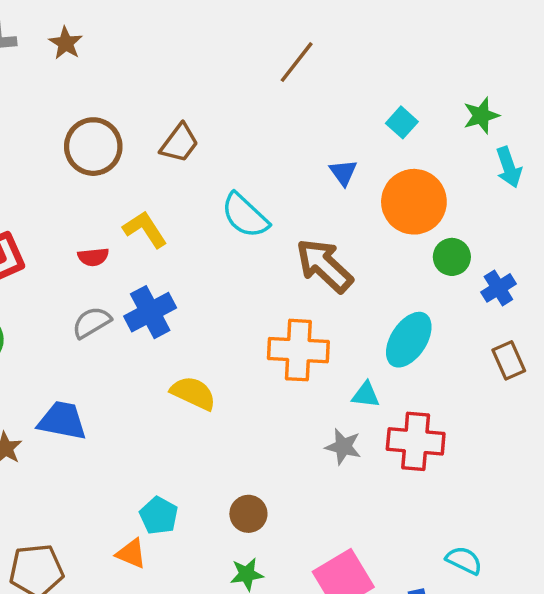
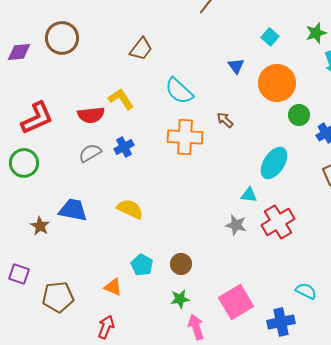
brown circle: (93, 147) -> (62, 38), moved
red semicircle: (93, 257) -> (91, 115), size x1.5
brown arrow: (324, 266) -> (225, 120), size x0.5
blue cross: (150, 312) -> (124, 147), size x0.7
orange cross: (298, 350) -> (185, 137), moved
yellow semicircle: (193, 393) -> (130, 209), moved
red cross: (416, 441) -> (278, 222), turned -36
cyan pentagon: (159, 516) -> (142, 265), moved

